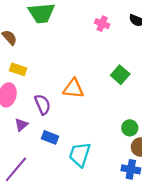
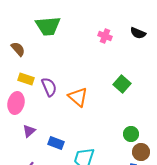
orange triangle: (73, 89) -> (78, 97), turned 35
purple semicircle: (43, 104) -> (49, 87), moved

